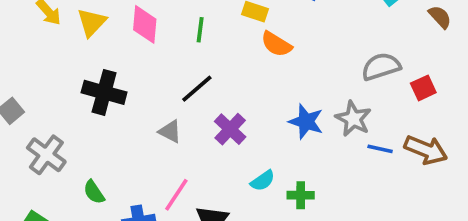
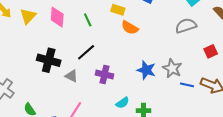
green line: (200, 30) -> (88, 20), turned -32
gray semicircle: (381, 67) -> (186, 26), moved
black cross: (104, 92) -> (49, 60), moved
purple cross: (230, 129) -> (104, 74), turned -30

